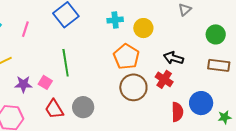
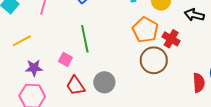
black arrow: (173, 58) -> (194, 15), moved
red cross: (164, 79) -> (171, 39), moved
purple star: (23, 84) -> (34, 68), moved

